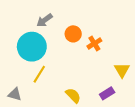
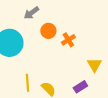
gray arrow: (45, 20) -> (31, 13), moved
yellow line: (39, 74) -> (27, 83), moved, turned -36

